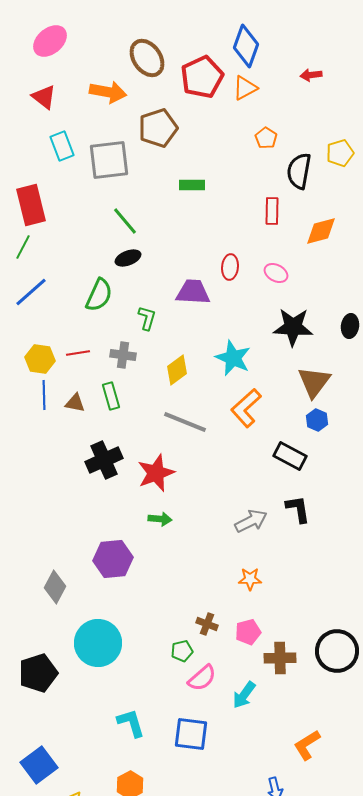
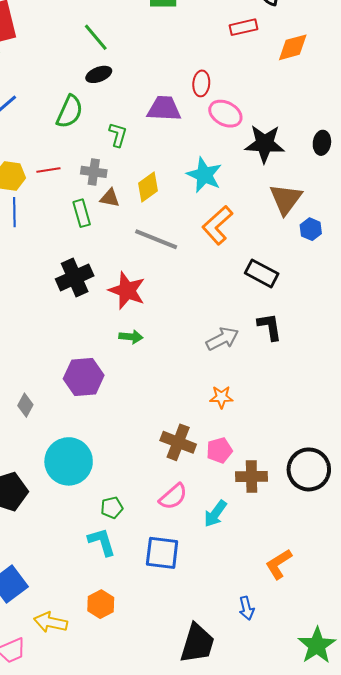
red rectangle: (272, 211) -> (243, 27), turned 76
pink ellipse: (276, 273) -> (225, 114), moved, size x1.4
brown triangle: (75, 403) -> (110, 198), moved
blue hexagon: (317, 420) -> (311, 229), moved
red star: (156, 473) -> (127, 291), turned -30
gray diamond: (55, 587) -> (25, 405), size x0.7
brown cross: (207, 624) -> (178, 442), size x1.6
green pentagon: (182, 651) -> (112, 508), moved

